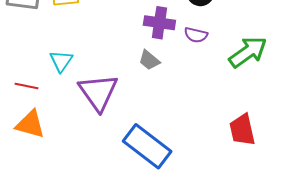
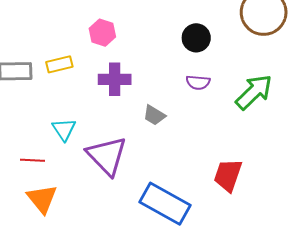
purple cross: (159, 23) -> (115, 79), moved
orange triangle: (30, 124) -> (42, 199), turned 44
red trapezoid: (242, 130) -> (228, 175), moved, turned 40

